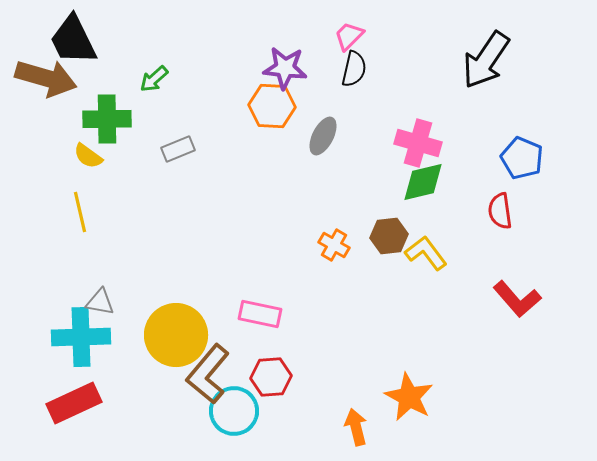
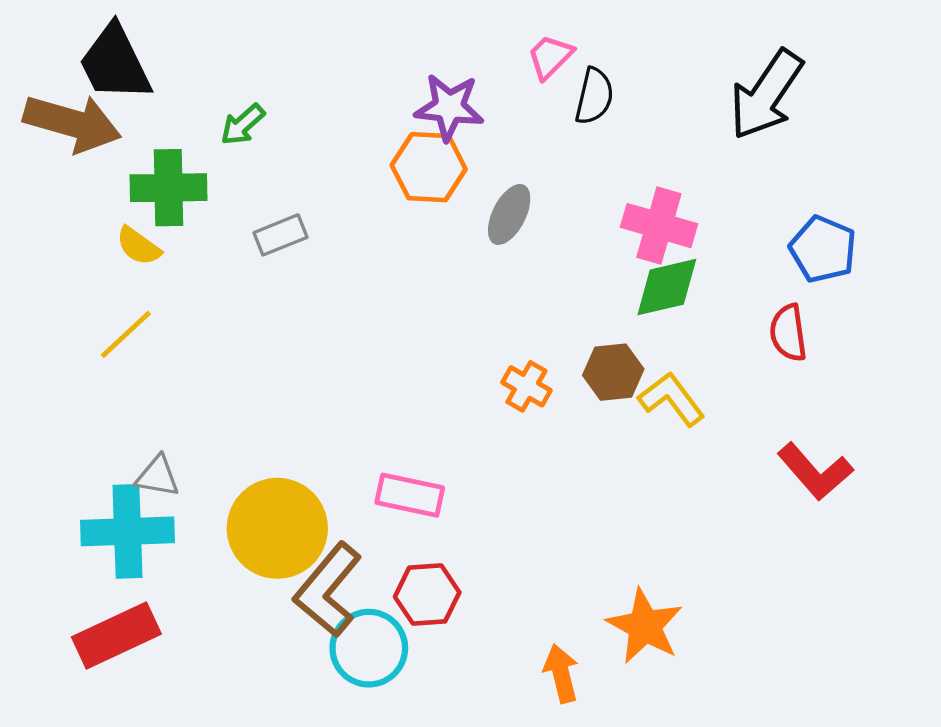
black semicircle: (354, 69) -> (594, 96), moved
yellow line: (80, 212) -> (126, 334), turned 60

